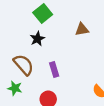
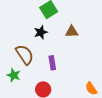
brown triangle: (82, 29) -> (72, 32), moved

